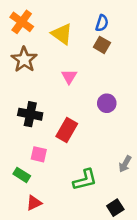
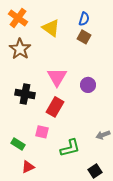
pink triangle: (69, 77) -> (57, 77), moved, size x1.5
pink square: (39, 154) -> (42, 132), moved
gray arrow: (125, 164) -> (103, 135), turned 40

